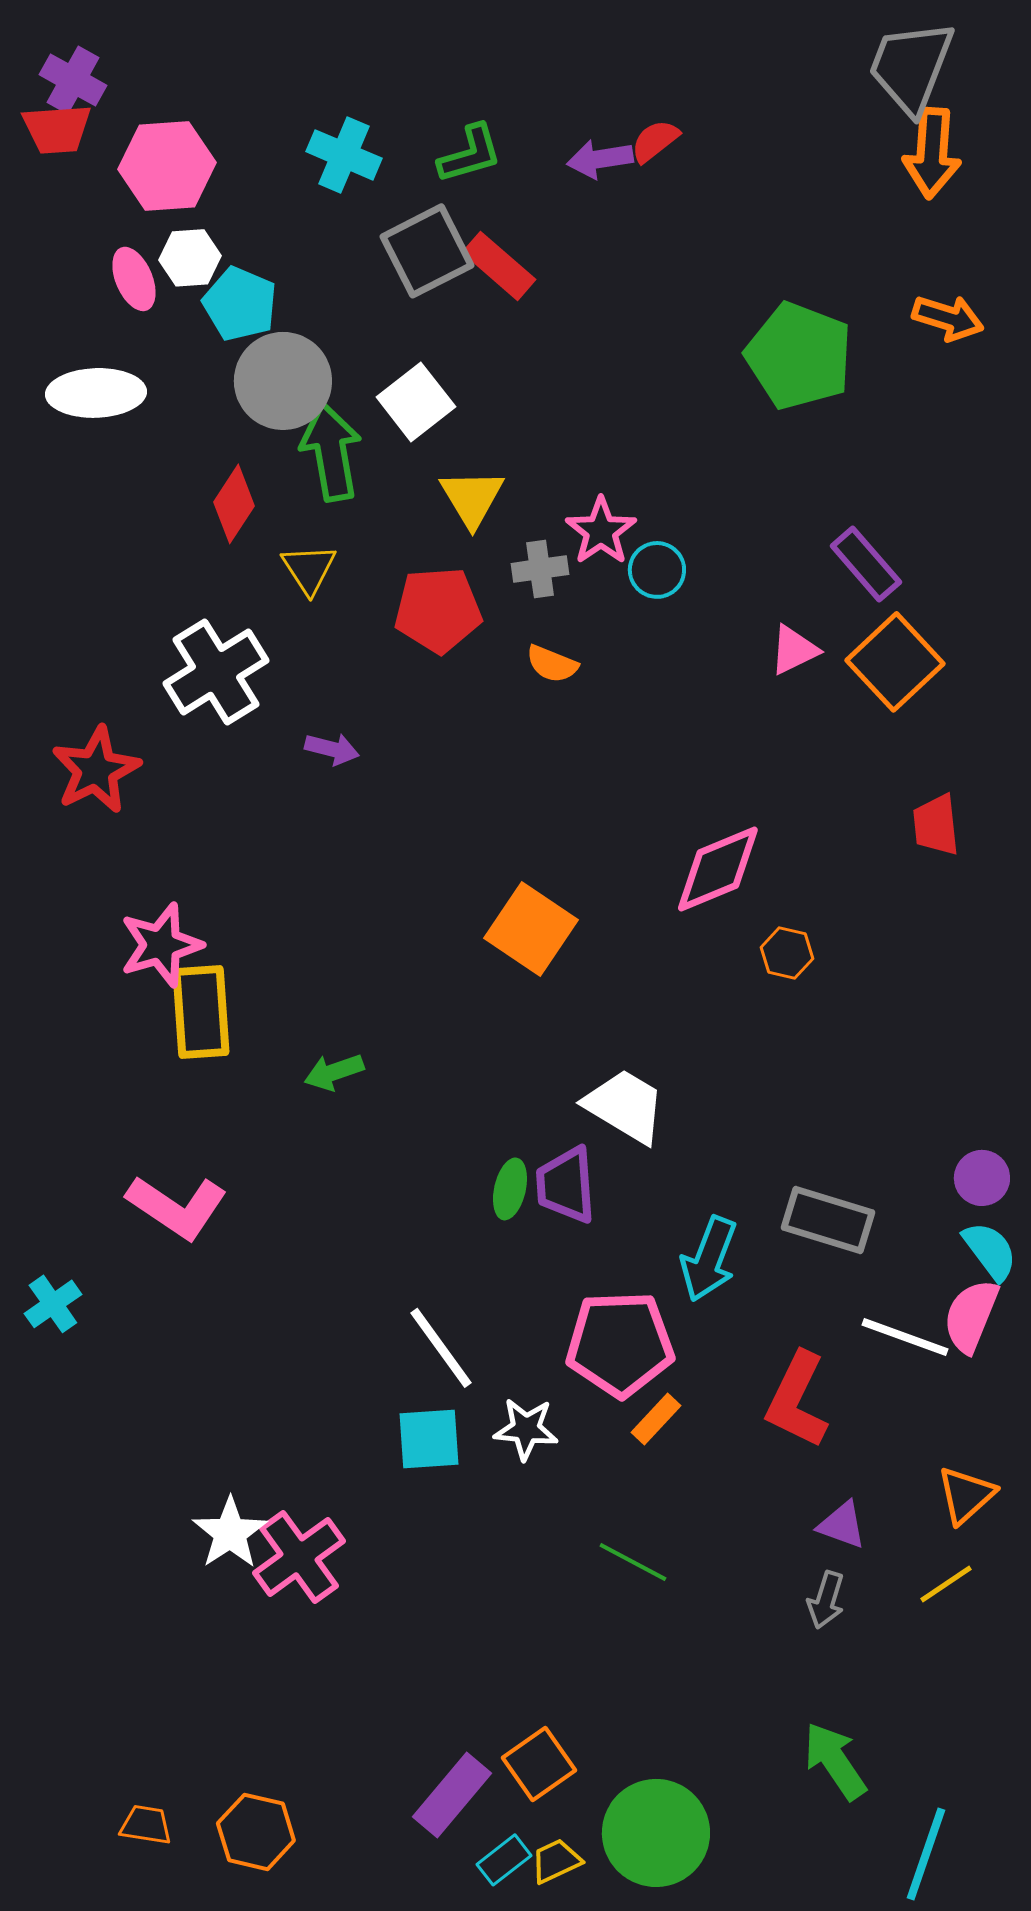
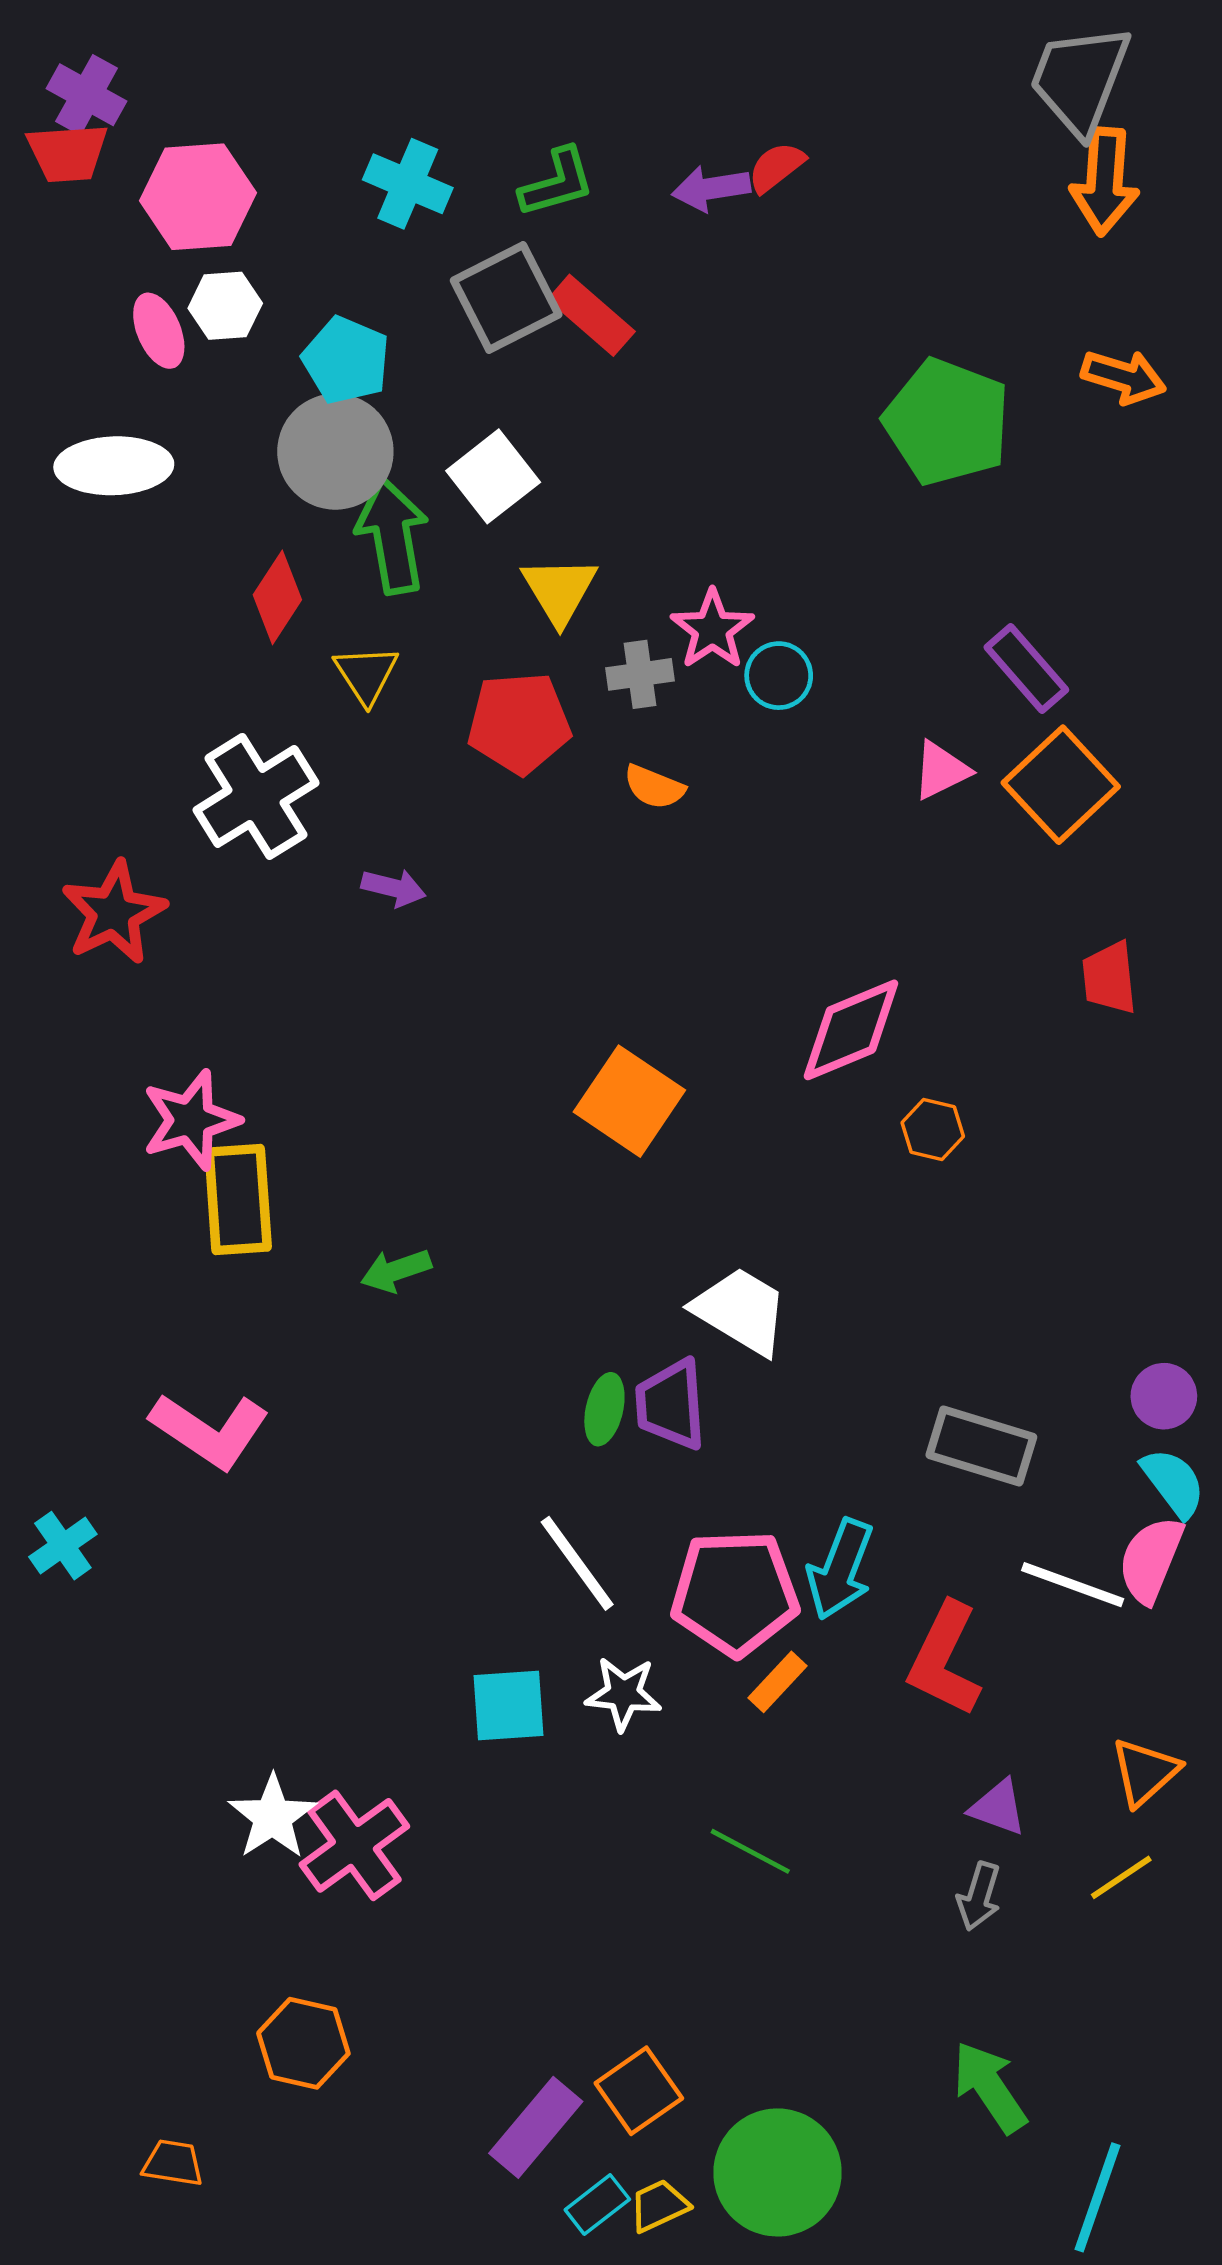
cyan pentagon: (240, 304) -> (346, 360), moved
cyan arrow: (709, 1259) -> (840, 1569), moved
white line: (441, 1348) -> (577, 1563), moved
orange hexagon: (256, 1832) -> (303, 2043), moved

